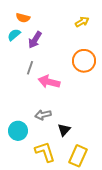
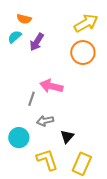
yellow arrow: (82, 22) -> (86, 23), size x1.6
orange circle: (84, 61) -> (83, 53), moved
gray line: (30, 68) -> (31, 99), moved

